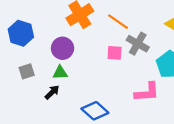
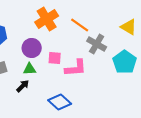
pink square: (115, 53) -> (55, 58), moved
pink L-shape: (147, 92) -> (76, 68), moved

